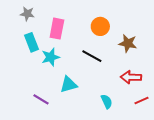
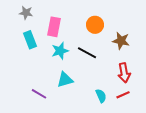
cyan star: (51, 57) -> (60, 51), moved
red arrow: (131, 77) -> (124, 73), turned -102
red line: (142, 100) -> (123, 95), moved

